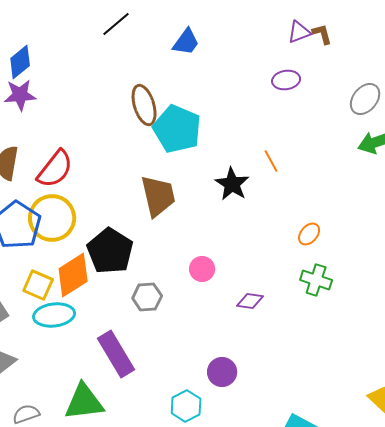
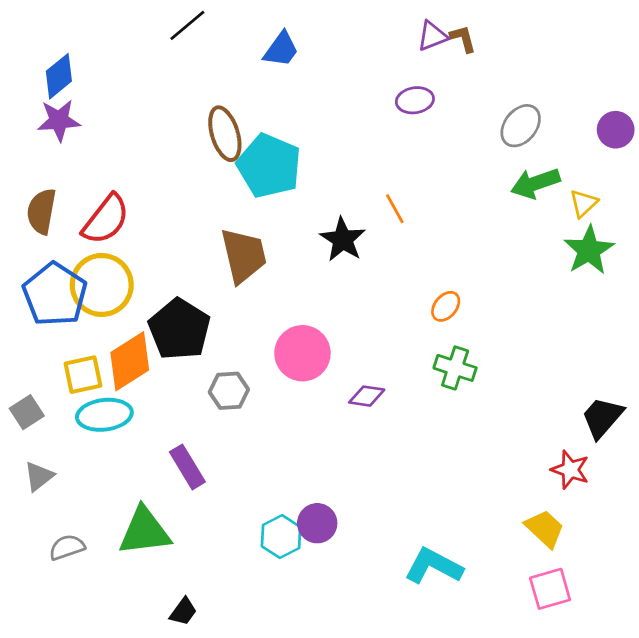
pink circle: (202, 269) -> (302, 353), size x1.6
yellow square: (38, 285) -> (83, 375), turned -36
purple rectangle: (116, 354) -> (187, 467), size x0.7
purple circle: (222, 372) -> (317, 523), moved

